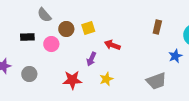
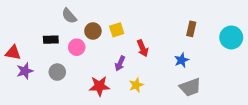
red arrow: (112, 45) -> (143, 48), turned -133
blue star: (175, 56) -> (182, 60), moved
gray circle: (29, 74) -> (57, 72), moved

